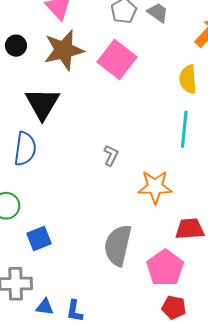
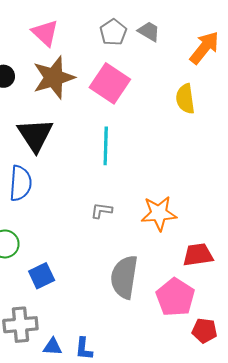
cyan line: (184, 129) -> (106, 146), moved
gray L-shape: (111, 155) -> (101, 211), moved, turned -105
red pentagon: (174, 307) -> (204, 331), moved

